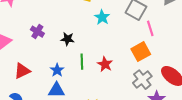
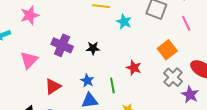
pink line: (150, 28) -> (186, 23), moved
purple cross: (37, 32) -> (62, 45), size x1.5
green line: (82, 62) -> (112, 85), moved

